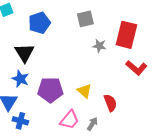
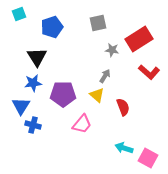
red rectangle: (126, 35) -> (139, 39), turned 44
blue star: (20, 79) -> (33, 83), turned -30
gray arrow: (92, 124) -> (105, 76), moved

